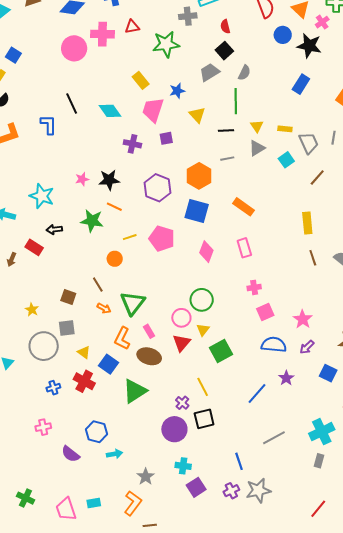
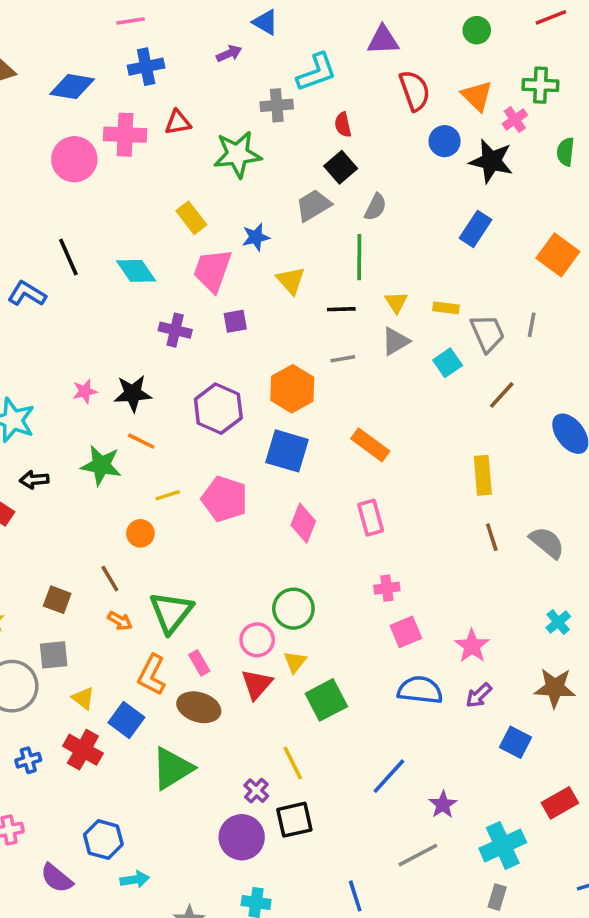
blue L-shape: (49, 125) -> (27, 294), turned -60
purple star: (286, 378) -> (443, 805), moved

